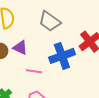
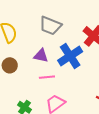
purple triangle: (20, 48) -> (41, 56), moved

